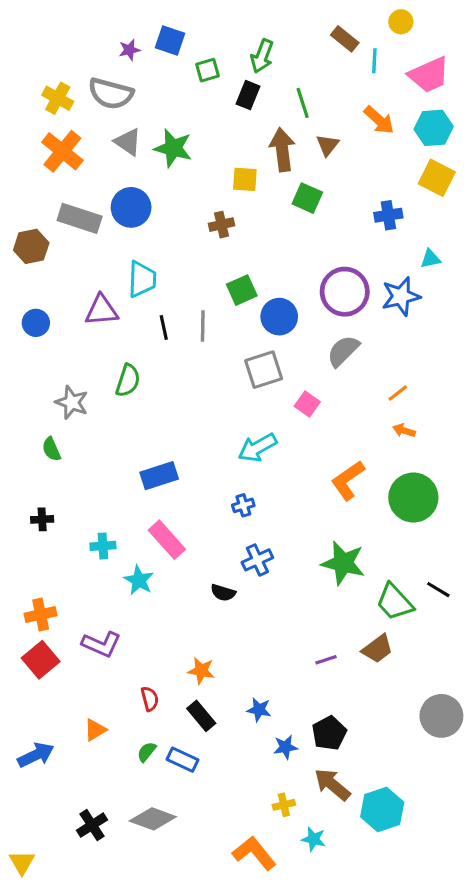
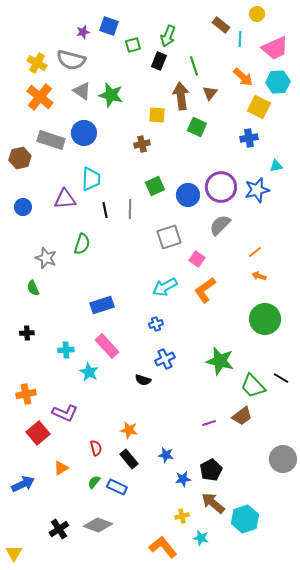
yellow square: (437, 178) -> (259, 107), moved
blue circle: (279, 317) -> (188, 195), moved
orange L-shape: (348, 480) -> (205, 290), moved
red square: (41, 660) -> (38, 433), moved

